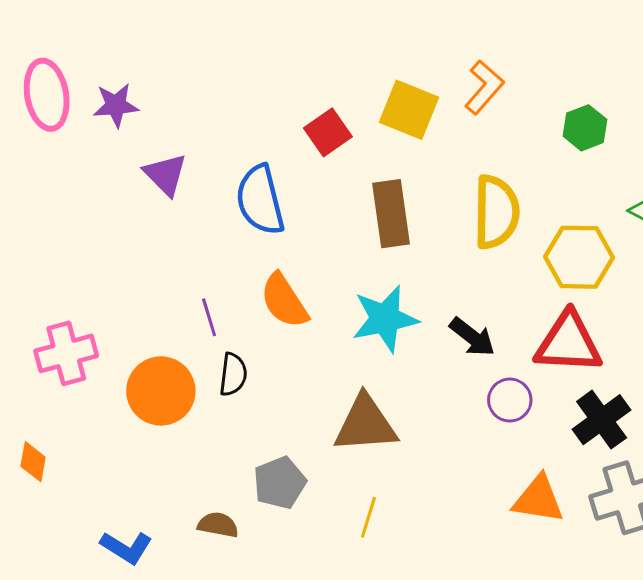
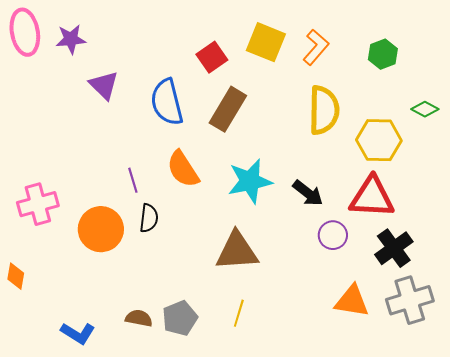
orange L-shape: (484, 87) -> (316, 47), moved
brown rectangle: (391, 214) -> (228, 109), moved, turned 39
gray pentagon: (280, 483) -> (180, 318), moved

